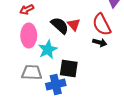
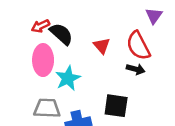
black semicircle: (60, 26) -> (61, 34), moved
black square: (69, 69) -> (116, 106), moved

